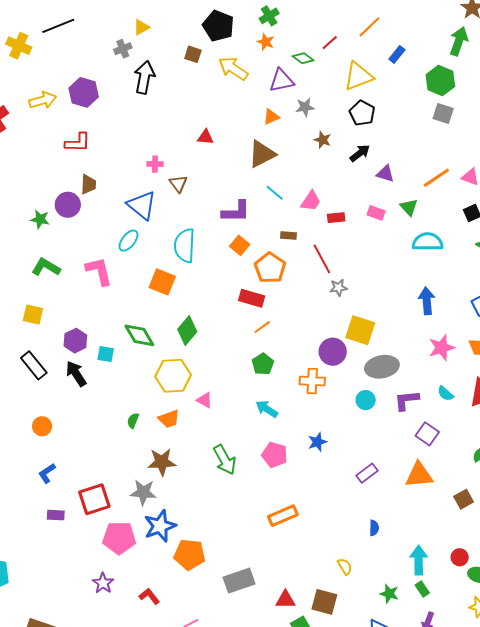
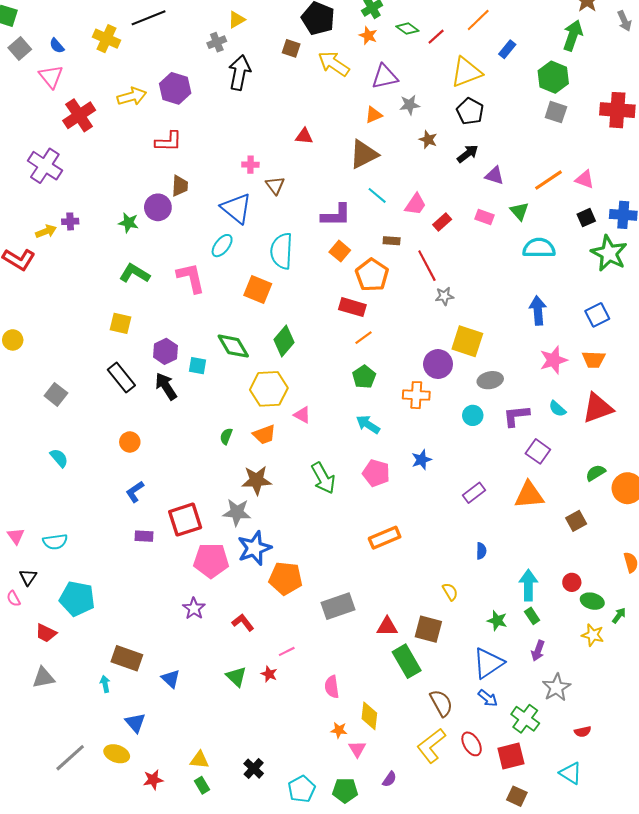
green diamond: (303, 58) -> (407, 29), moved
red rectangle: (336, 218) -> (442, 222), turned -36
gray ellipse: (382, 367) -> (490, 380), size x0.7

